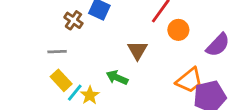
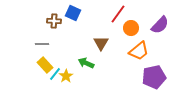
brown cross: (73, 20) -> (54, 21), turned -32
purple semicircle: (218, 45) -> (160, 25), moved
orange trapezoid: (189, 80) -> (139, 51), moved

